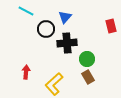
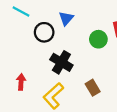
black cross: (67, 43) -> (61, 62), moved, turned 36
green circle: (87, 59) -> (98, 39), moved

